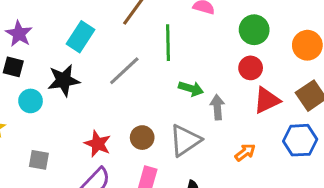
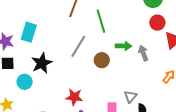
cyan rectangle: (81, 37) -> (29, 32), moved
brown circle: (142, 138) -> (102, 60), moved
gray triangle: (185, 140) -> (130, 97), moved, size x0.6

